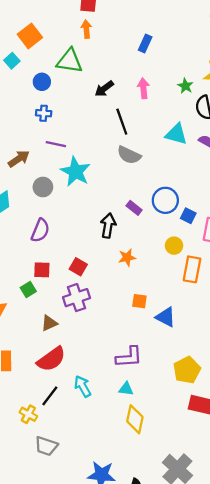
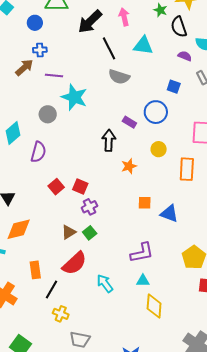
black arrow: (104, 89) -> (90, 22), size x1.5
cyan triangle: (176, 134) -> (143, 46), moved
brown arrow: (19, 159) -> (24, 67), moved
blue square: (188, 216) -> (174, 87), moved
purple semicircle: (40, 230) -> (38, 152), moved
yellow circle: (174, 246) -> (159, 149), moved
red square: (78, 267) -> (80, 186), moved
red square: (42, 270) -> (56, 187), turned -35
green square: (28, 290) -> (90, 233), moved
purple cross: (77, 298) -> (89, 207), size x0.7
black line: (50, 396) -> (52, 290), moved

